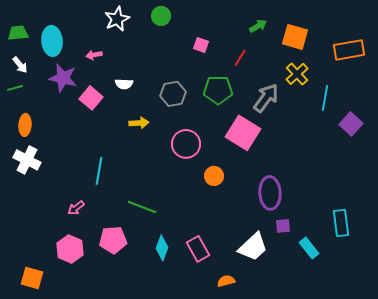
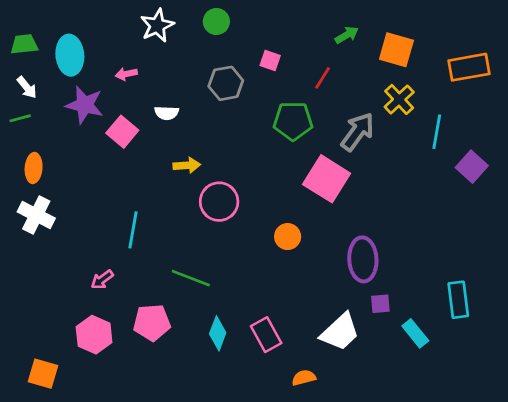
gray hexagon: (173, 94) -> (226, 83), moved
pink circle: (186, 144) -> (219, 202), moved

